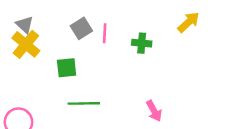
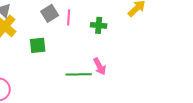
green line: (84, 103) -> (79, 74), moved
pink arrow: (154, 111) -> (100, 66), moved

